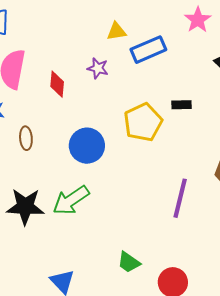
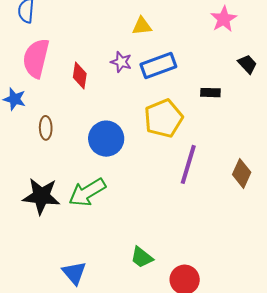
blue rectangle: (148, 50) -> (158, 66), moved
black rectangle: (182, 105) -> (210, 93), moved
purple line: (180, 198) -> (188, 164), moved

